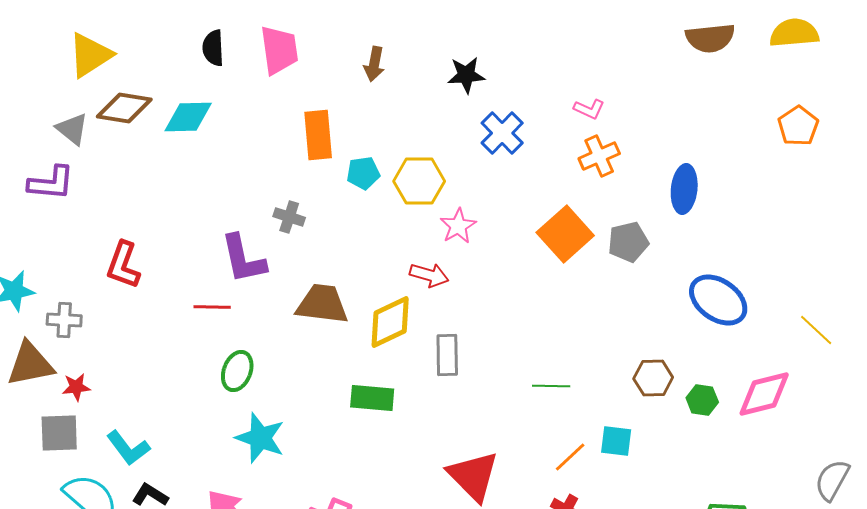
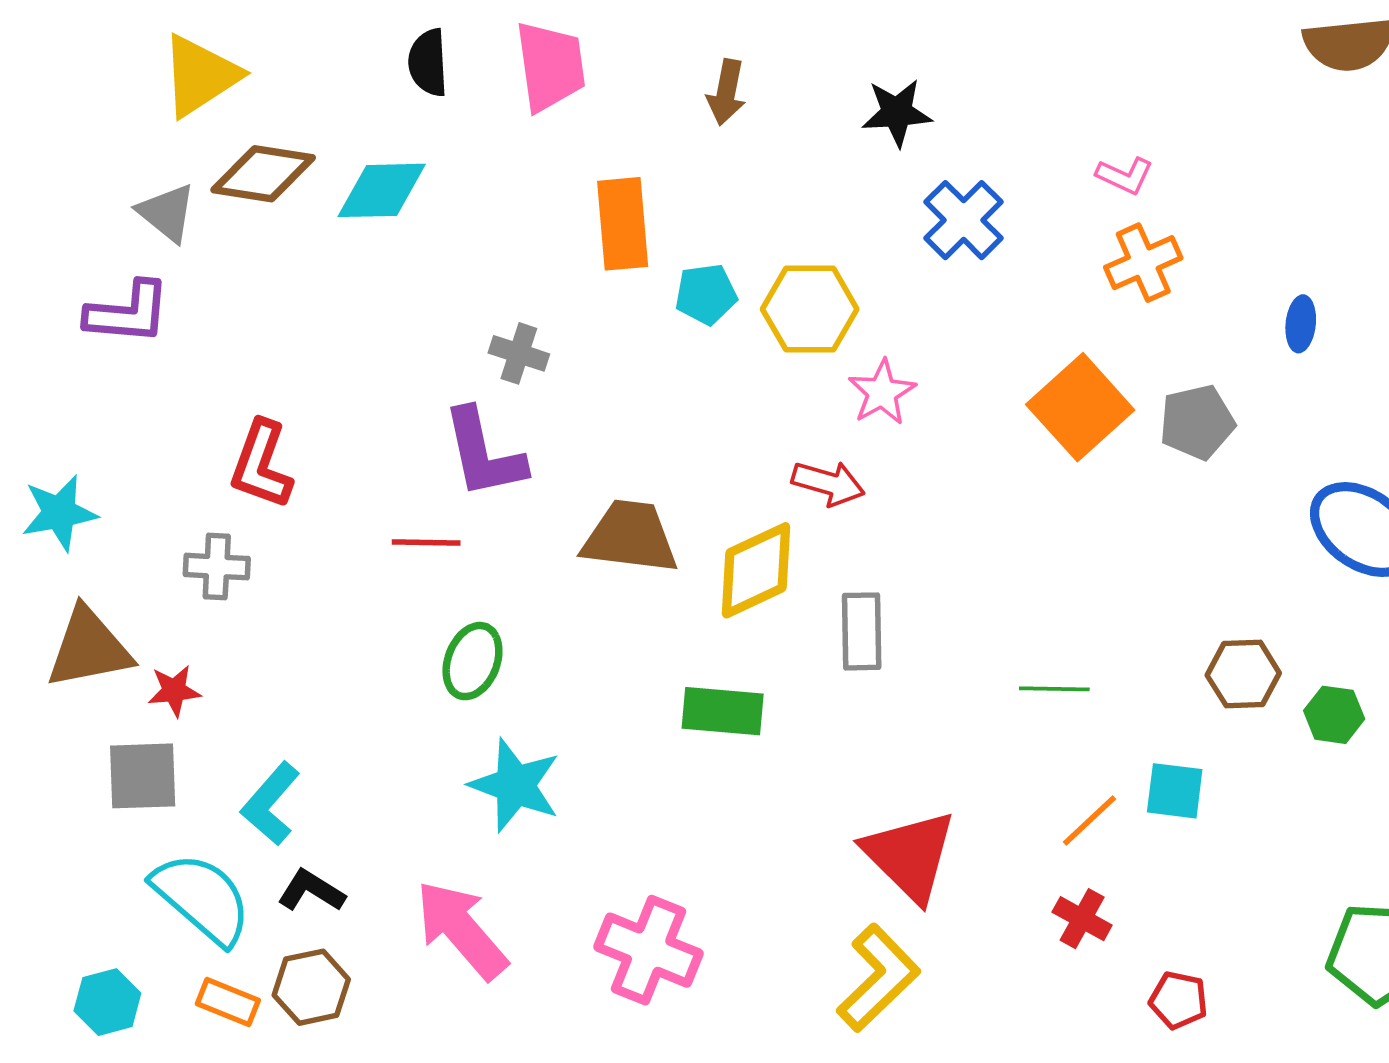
blue ellipse: (684, 189) -> (1301, 324), size x0.6
gray cross: (289, 217) -> (519, 353), moved
gray cross: (64, 320) -> (217, 567), moved
cyan L-shape: (128, 448) -> (271, 804), turned 78

